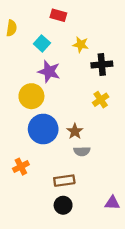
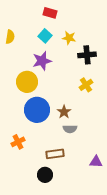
yellow semicircle: (11, 28) -> (10, 37), moved
cyan square: (42, 43) -> (45, 36), moved
purple star: (49, 72) -> (42, 61), turned -30
purple triangle: (112, 203) -> (96, 162), moved
black circle: (63, 205) -> (45, 175), moved

